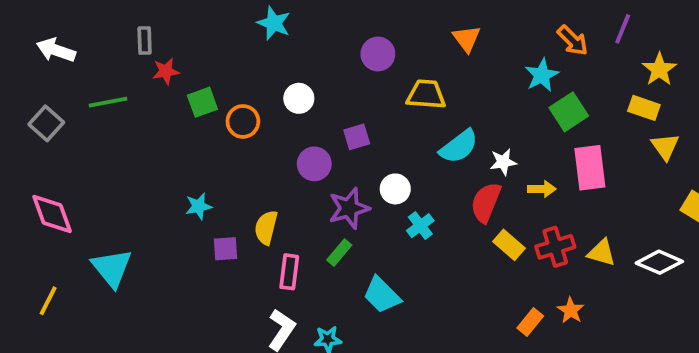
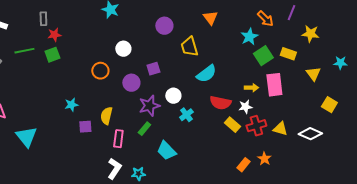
yellow star: (659, 69) -> (310, 34), turned -30
yellow trapezoid: (426, 94) -> (189, 47), turned -110
green square: (202, 102) -> (52, 55), moved
yellow rectangle: (644, 108) -> (288, 54), moved
orange circle: (243, 121) -> (100, 71), moved
white star: (503, 162) -> (245, 107), moved
yellow arrow: (542, 189) -> (251, 88), moved
red semicircle: (486, 202) -> (220, 103), turned -100

